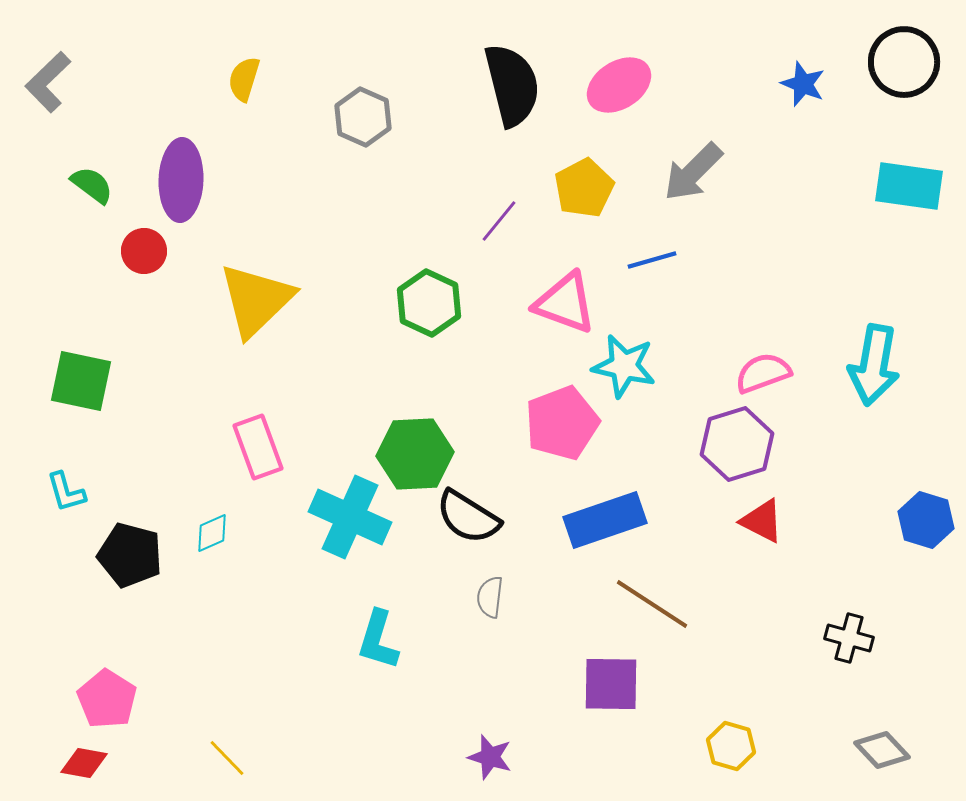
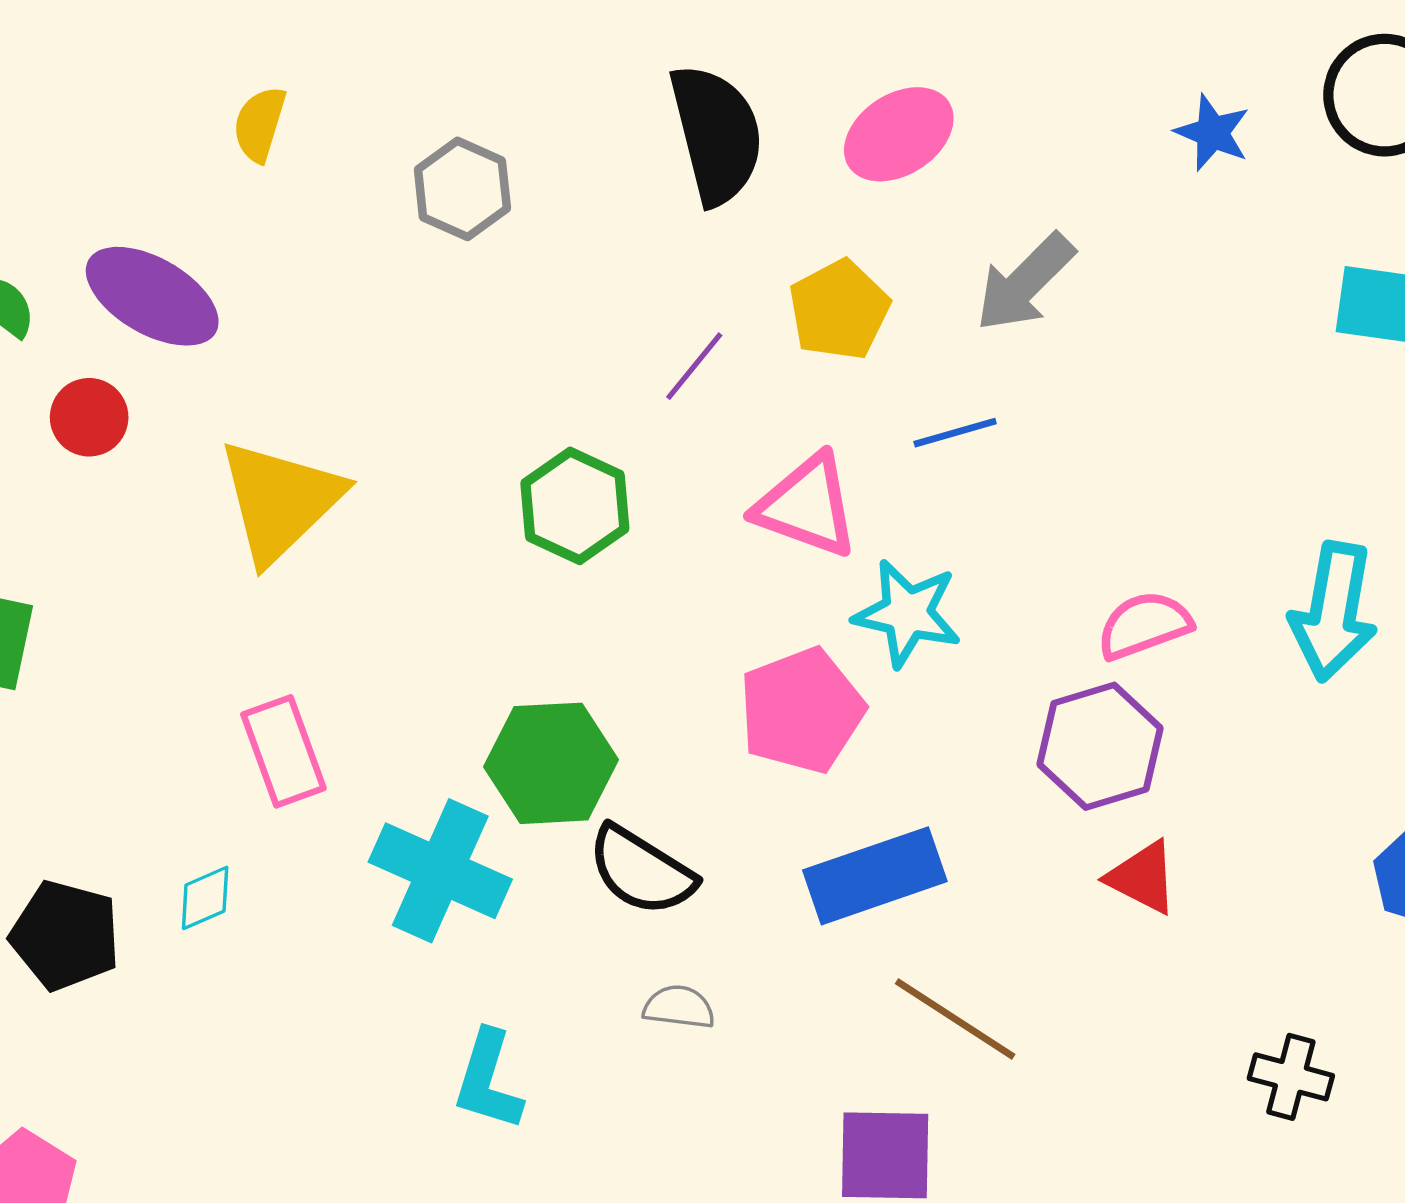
purple ellipse: (181, 180) -> (152, 296), turned -62
gray semicircle: (490, 597) -> (679, 1007), turned 90

